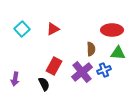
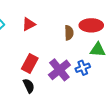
brown semicircle: (91, 49) -> (69, 33), moved
black semicircle: (44, 84) -> (29, 86), moved

